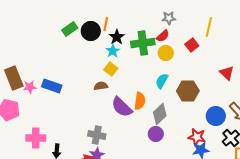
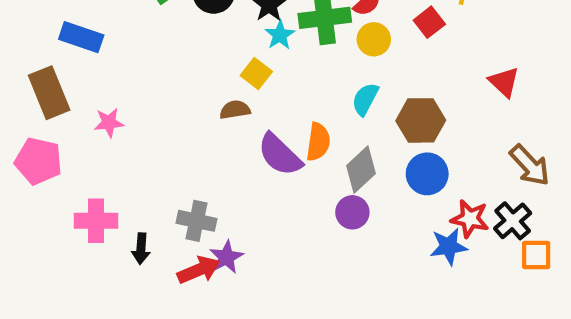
cyan star: (113, 51) -> (280, 35), moved
blue rectangle: (52, 86) -> (81, 37), moved
pink star: (30, 87) -> (109, 123), moved
blue circle: (216, 116) -> (427, 174), moved
gray cross: (97, 135) -> (196, 221), moved
red star: (197, 137) -> (470, 219), moved

